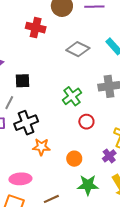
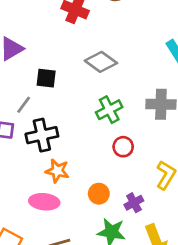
gray diamond: (78, 49) -> (101, 62), moved
purple cross: (109, 156) -> (134, 203), moved
pink ellipse: (20, 179) -> (44, 202), moved

